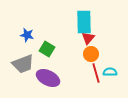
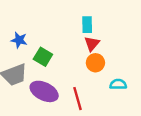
cyan rectangle: (84, 22) -> (87, 25), size x0.6
red line: (96, 73) -> (78, 99), moved

